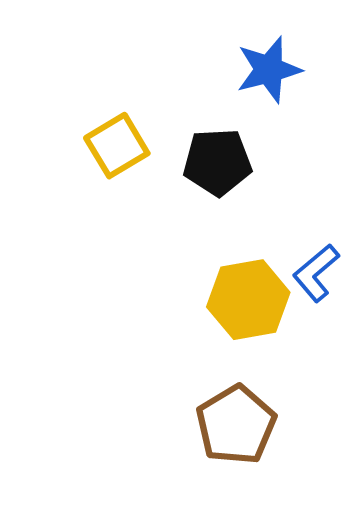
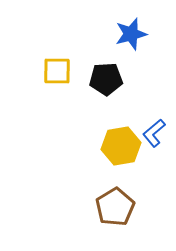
yellow square: (117, 146) -> (57, 71), turned 32

